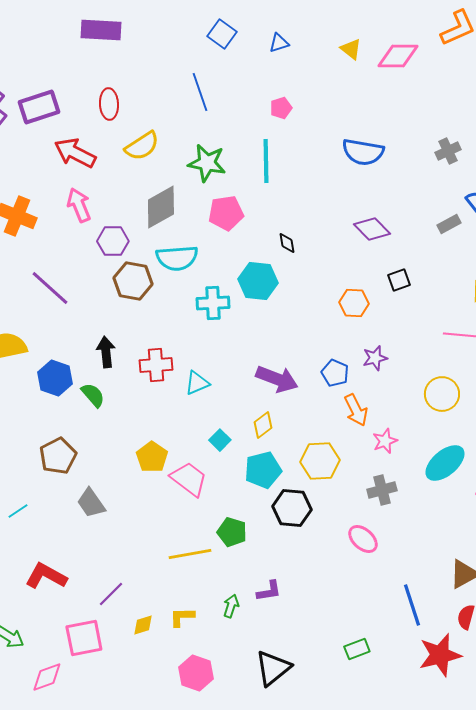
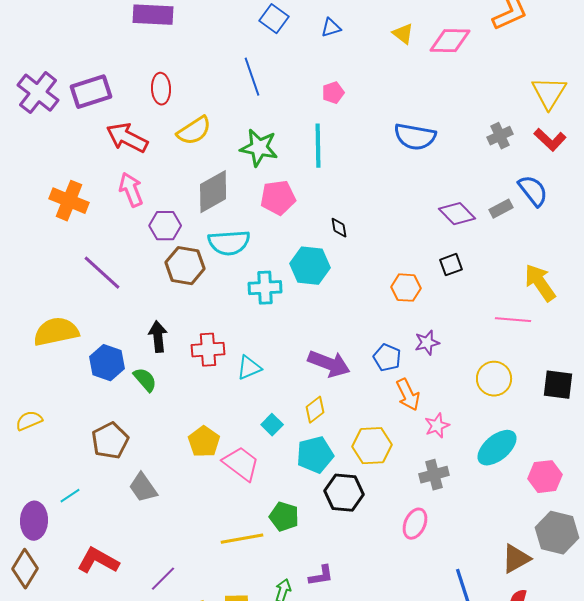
purple diamond: (372, 229) -> (457, 214), moved
pink ellipse: (363, 539) -> (415, 524), turned 72

